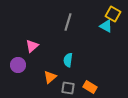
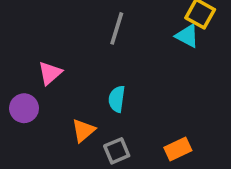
orange rectangle: (90, 87) -> (178, 149), moved, turned -56
gray square: (68, 88) -> (117, 151), turned -32

